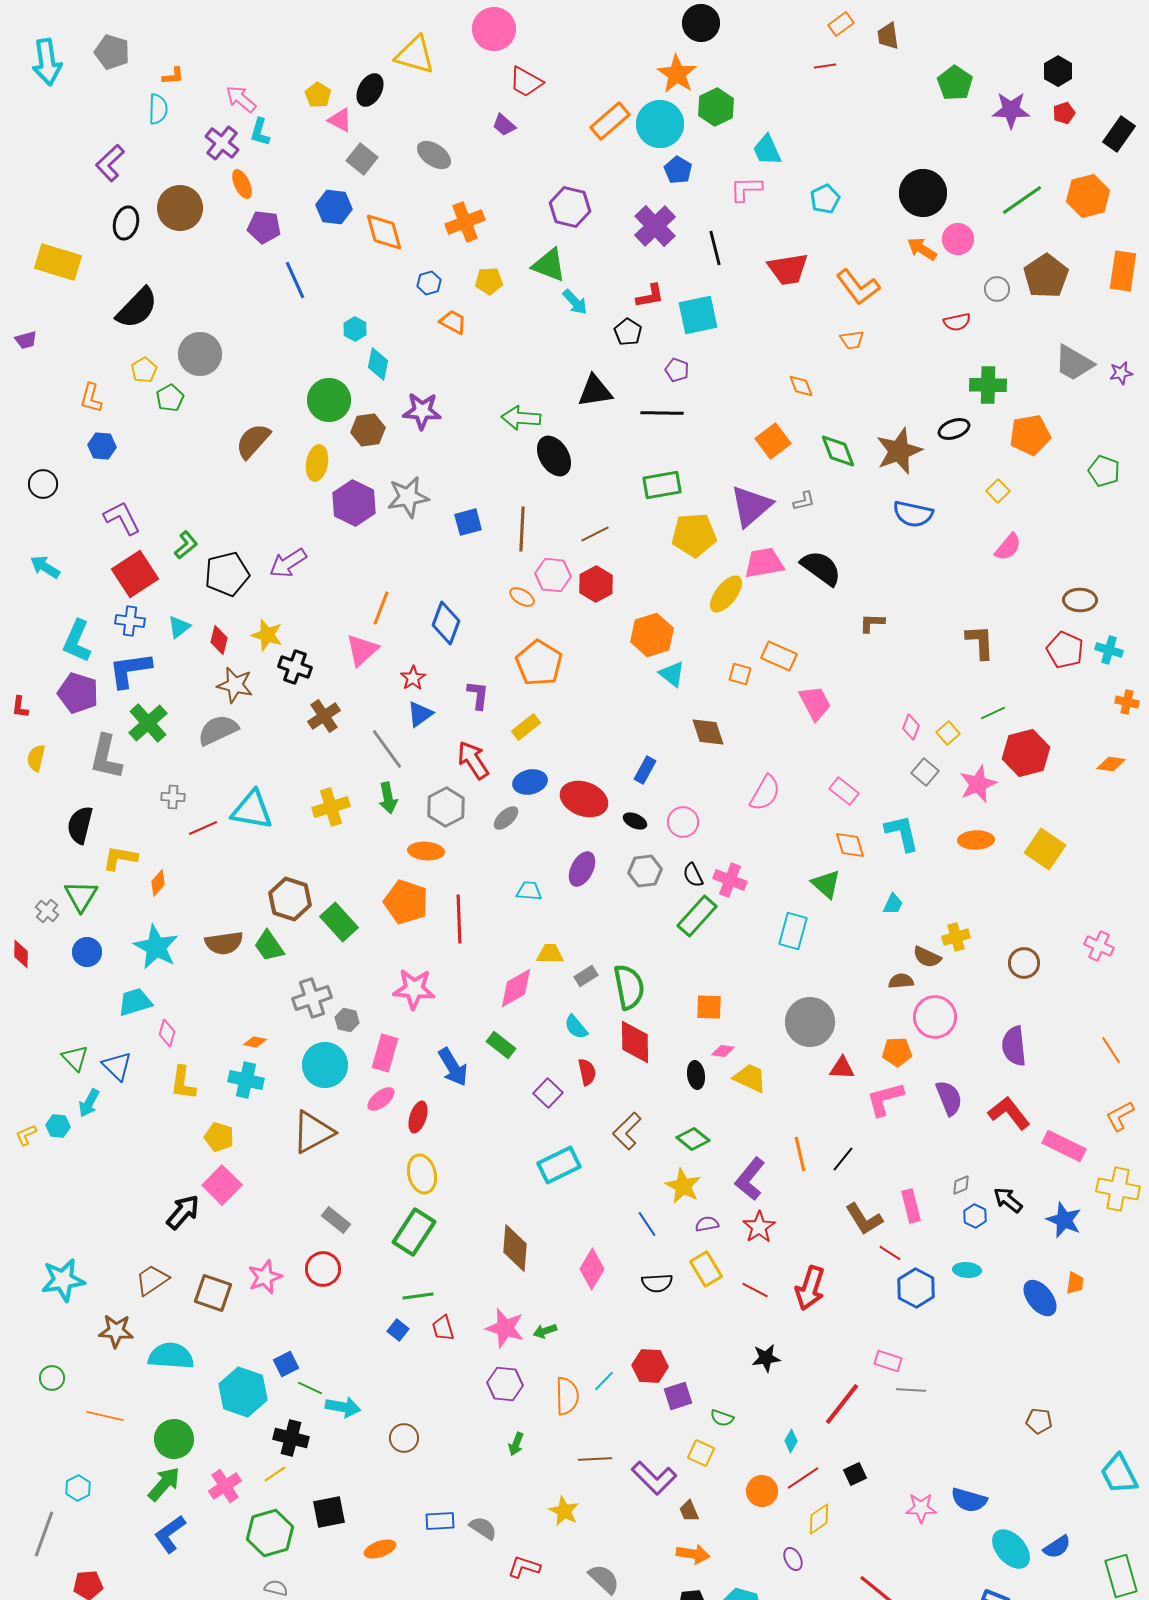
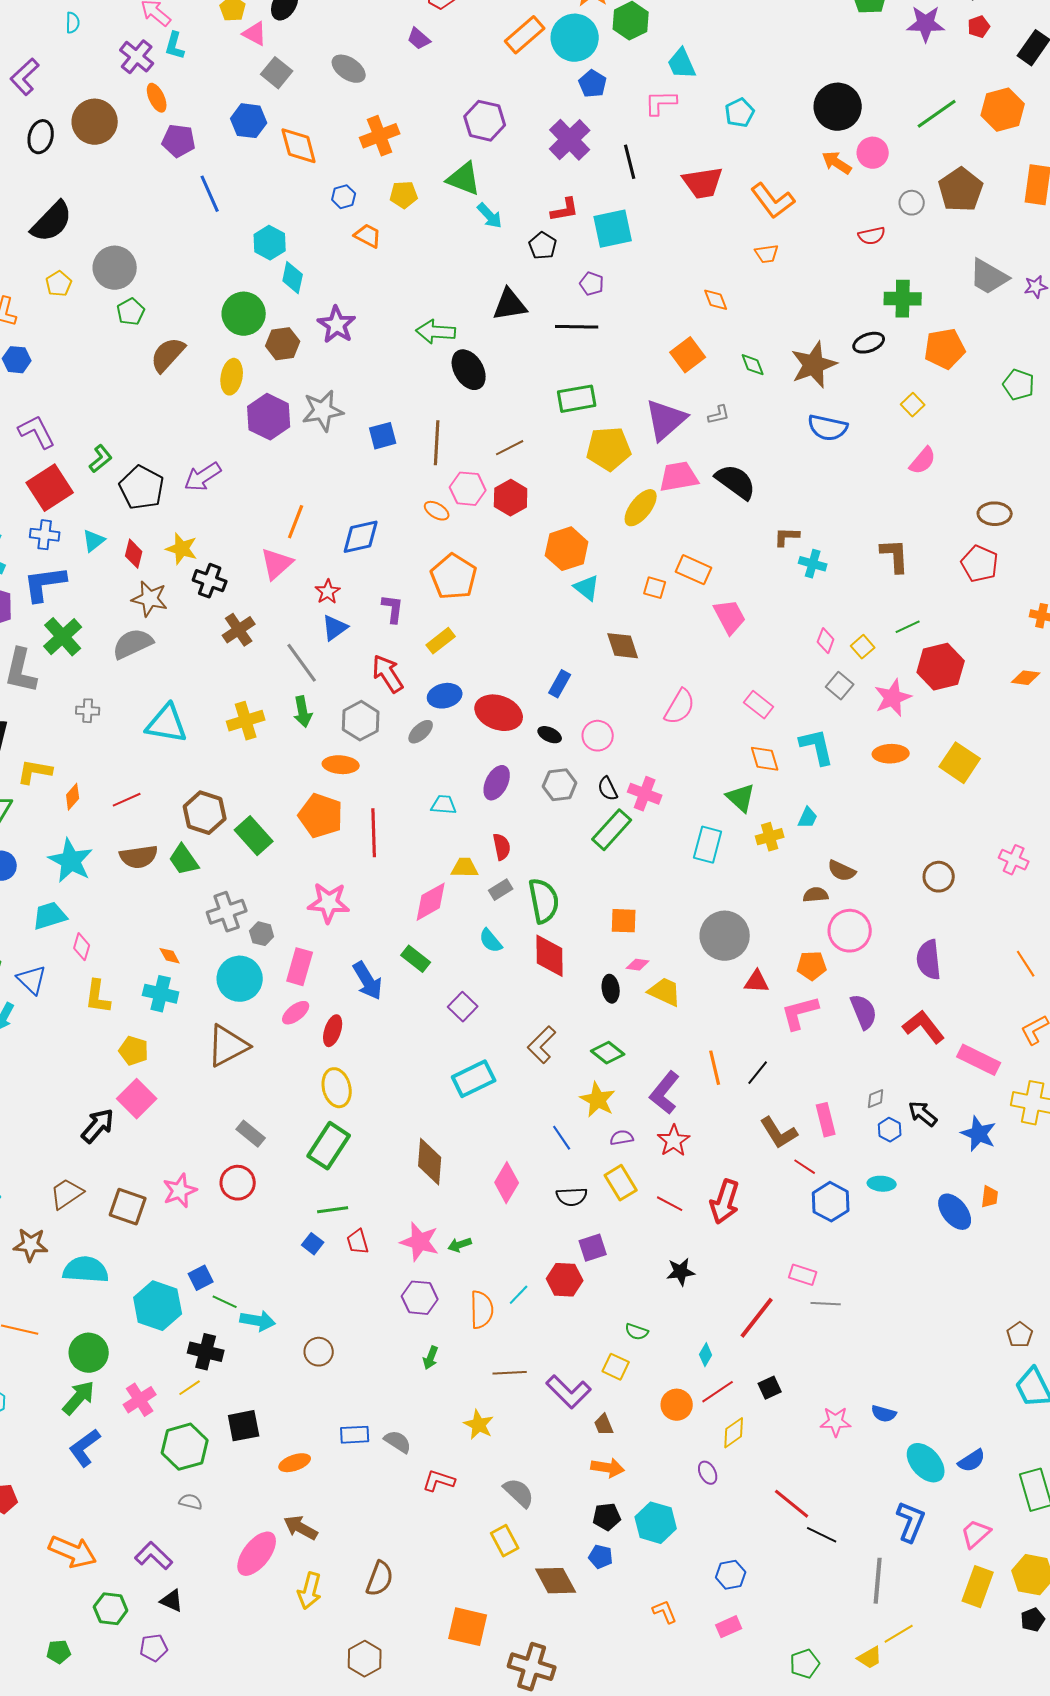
cyan semicircle: (158, 109) -> (73, 23), size x0.7
cyan hexagon: (355, 329) -> (270, 243), size x1.4
green pentagon: (170, 398) -> (131, 312), moved
purple star: (422, 411) -> (337, 325), turned 30
green diamond: (838, 451) -> (753, 365), size x0.7
black pentagon: (227, 574) -> (142, 488), turned -30
blue diamond: (446, 623) -> (361, 537), turned 57
cyan cross: (1109, 650) -> (813, 564), moved
red line: (203, 828) -> (127, 800), moved
yellow cross: (956, 937) -> (770, 837), moved
orange diamond: (255, 1042) -> (170, 956), turned 50
red semicircle: (587, 1072) -> (502, 847), moved
purple square: (678, 1396) -> (593, 1248), moved
brown pentagon: (1039, 1421) -> (1020, 1335), moved, turned 30
blue semicircle: (969, 1500) -> (884, 1414), size x0.7

